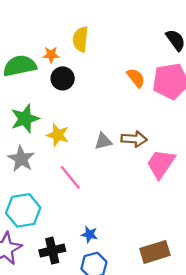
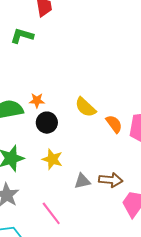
yellow semicircle: (81, 39) -> (85, 107), moved, turned -55
yellow star: (58, 135) -> (52, 159), moved

